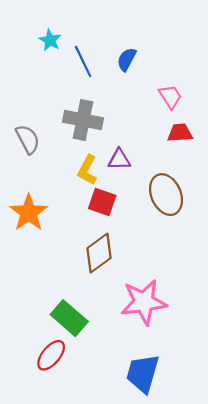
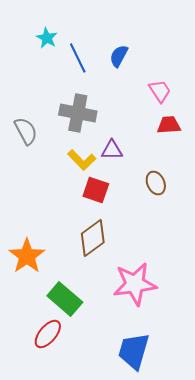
yellow L-shape: (87, 170) -> (82, 160), turned -72
brown ellipse: (166, 195) -> (156, 183), size x0.6
orange star: (29, 213) -> (27, 256), moved

